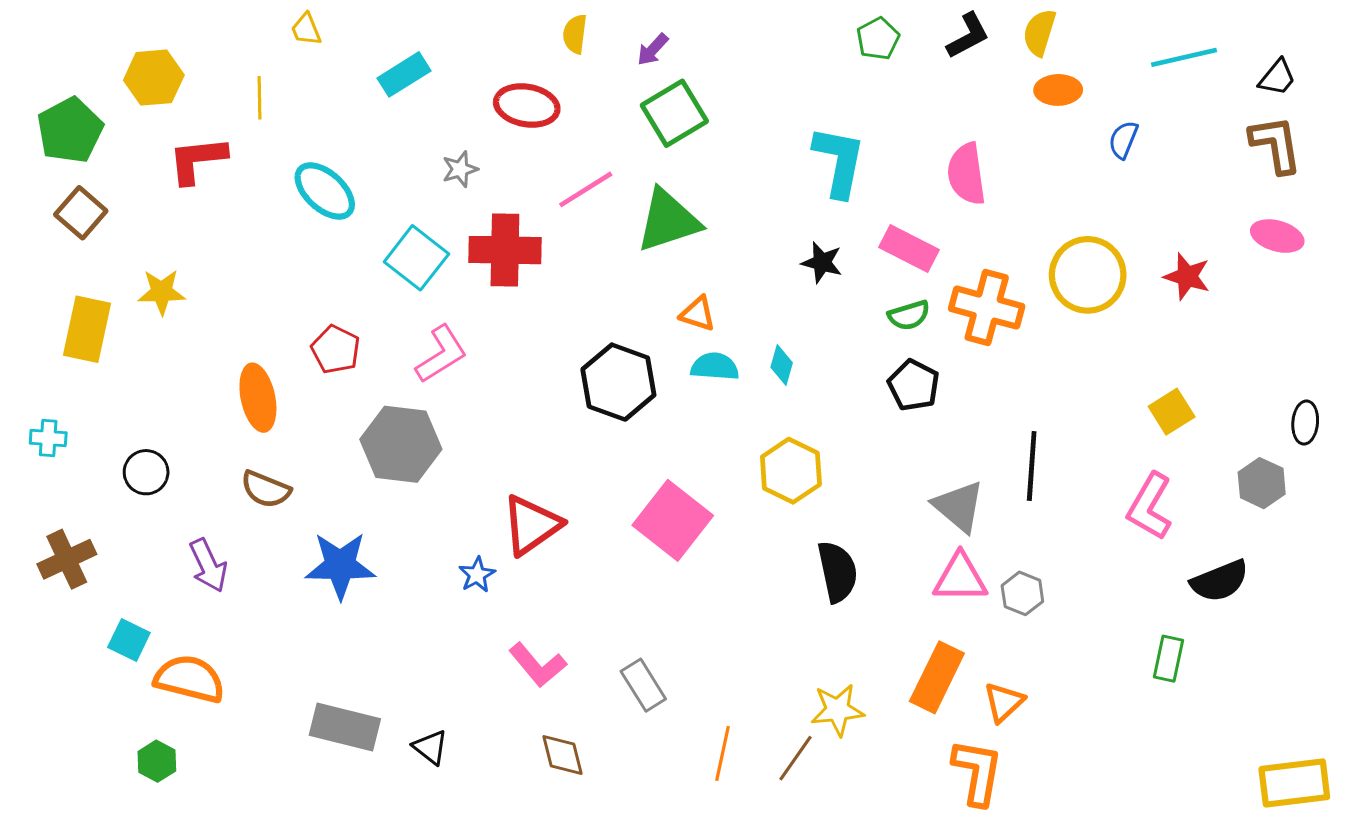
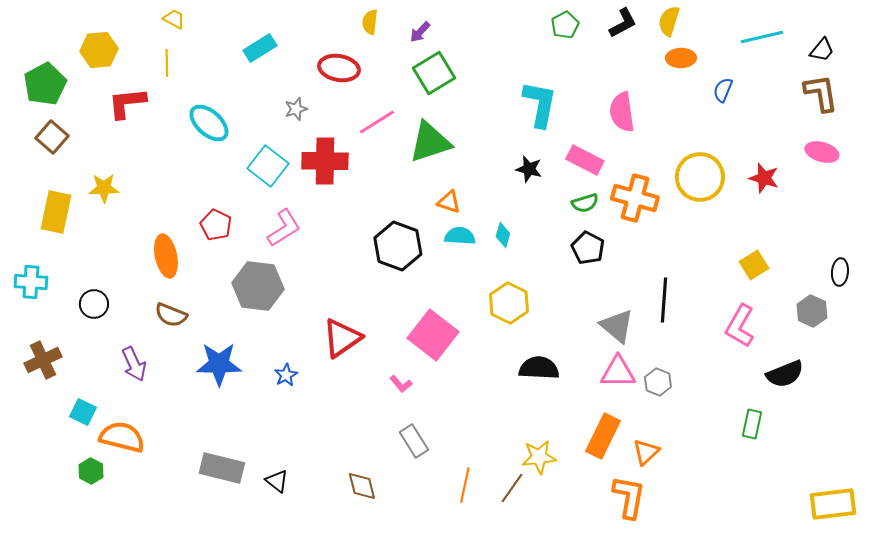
yellow trapezoid: (306, 29) -> (174, 19), moved, turned 140
cyan cross: (48, 438) -> (31, 282), size x1.4
black semicircle: (837, 572) -> (539, 368), turned -75
blue star: (477, 575) -> (286, 375), moved
pink L-shape: (538, 665) -> (401, 384), moved, size x0.6
green hexagon: (157, 761) -> (91, 471), moved

